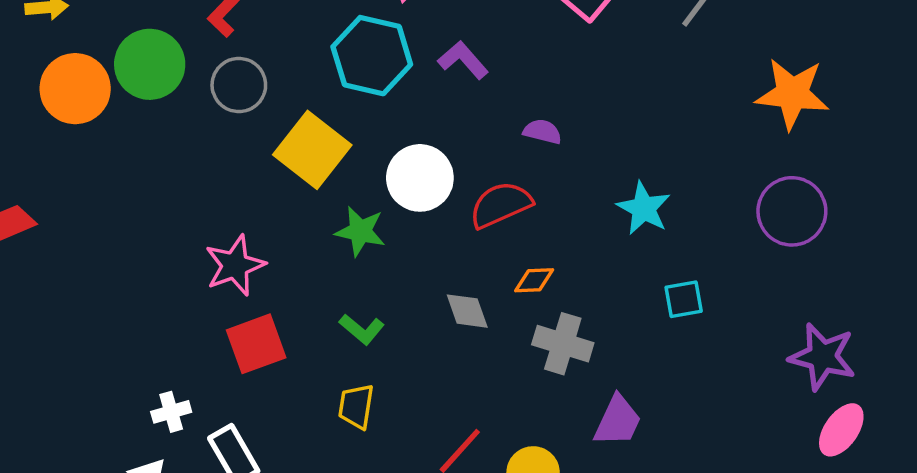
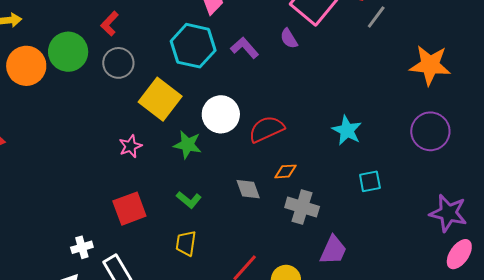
purple semicircle: (542, 132) -> (289, 38), moved, turned -135
pink star: (235, 265) -> (130, 146), moved, size x0.7

